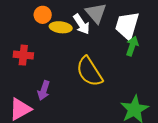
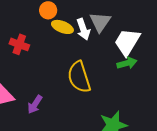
green arrow: (132, 46) -> (127, 63), turned 42
purple arrow: (44, 90) -> (35, 104), moved

